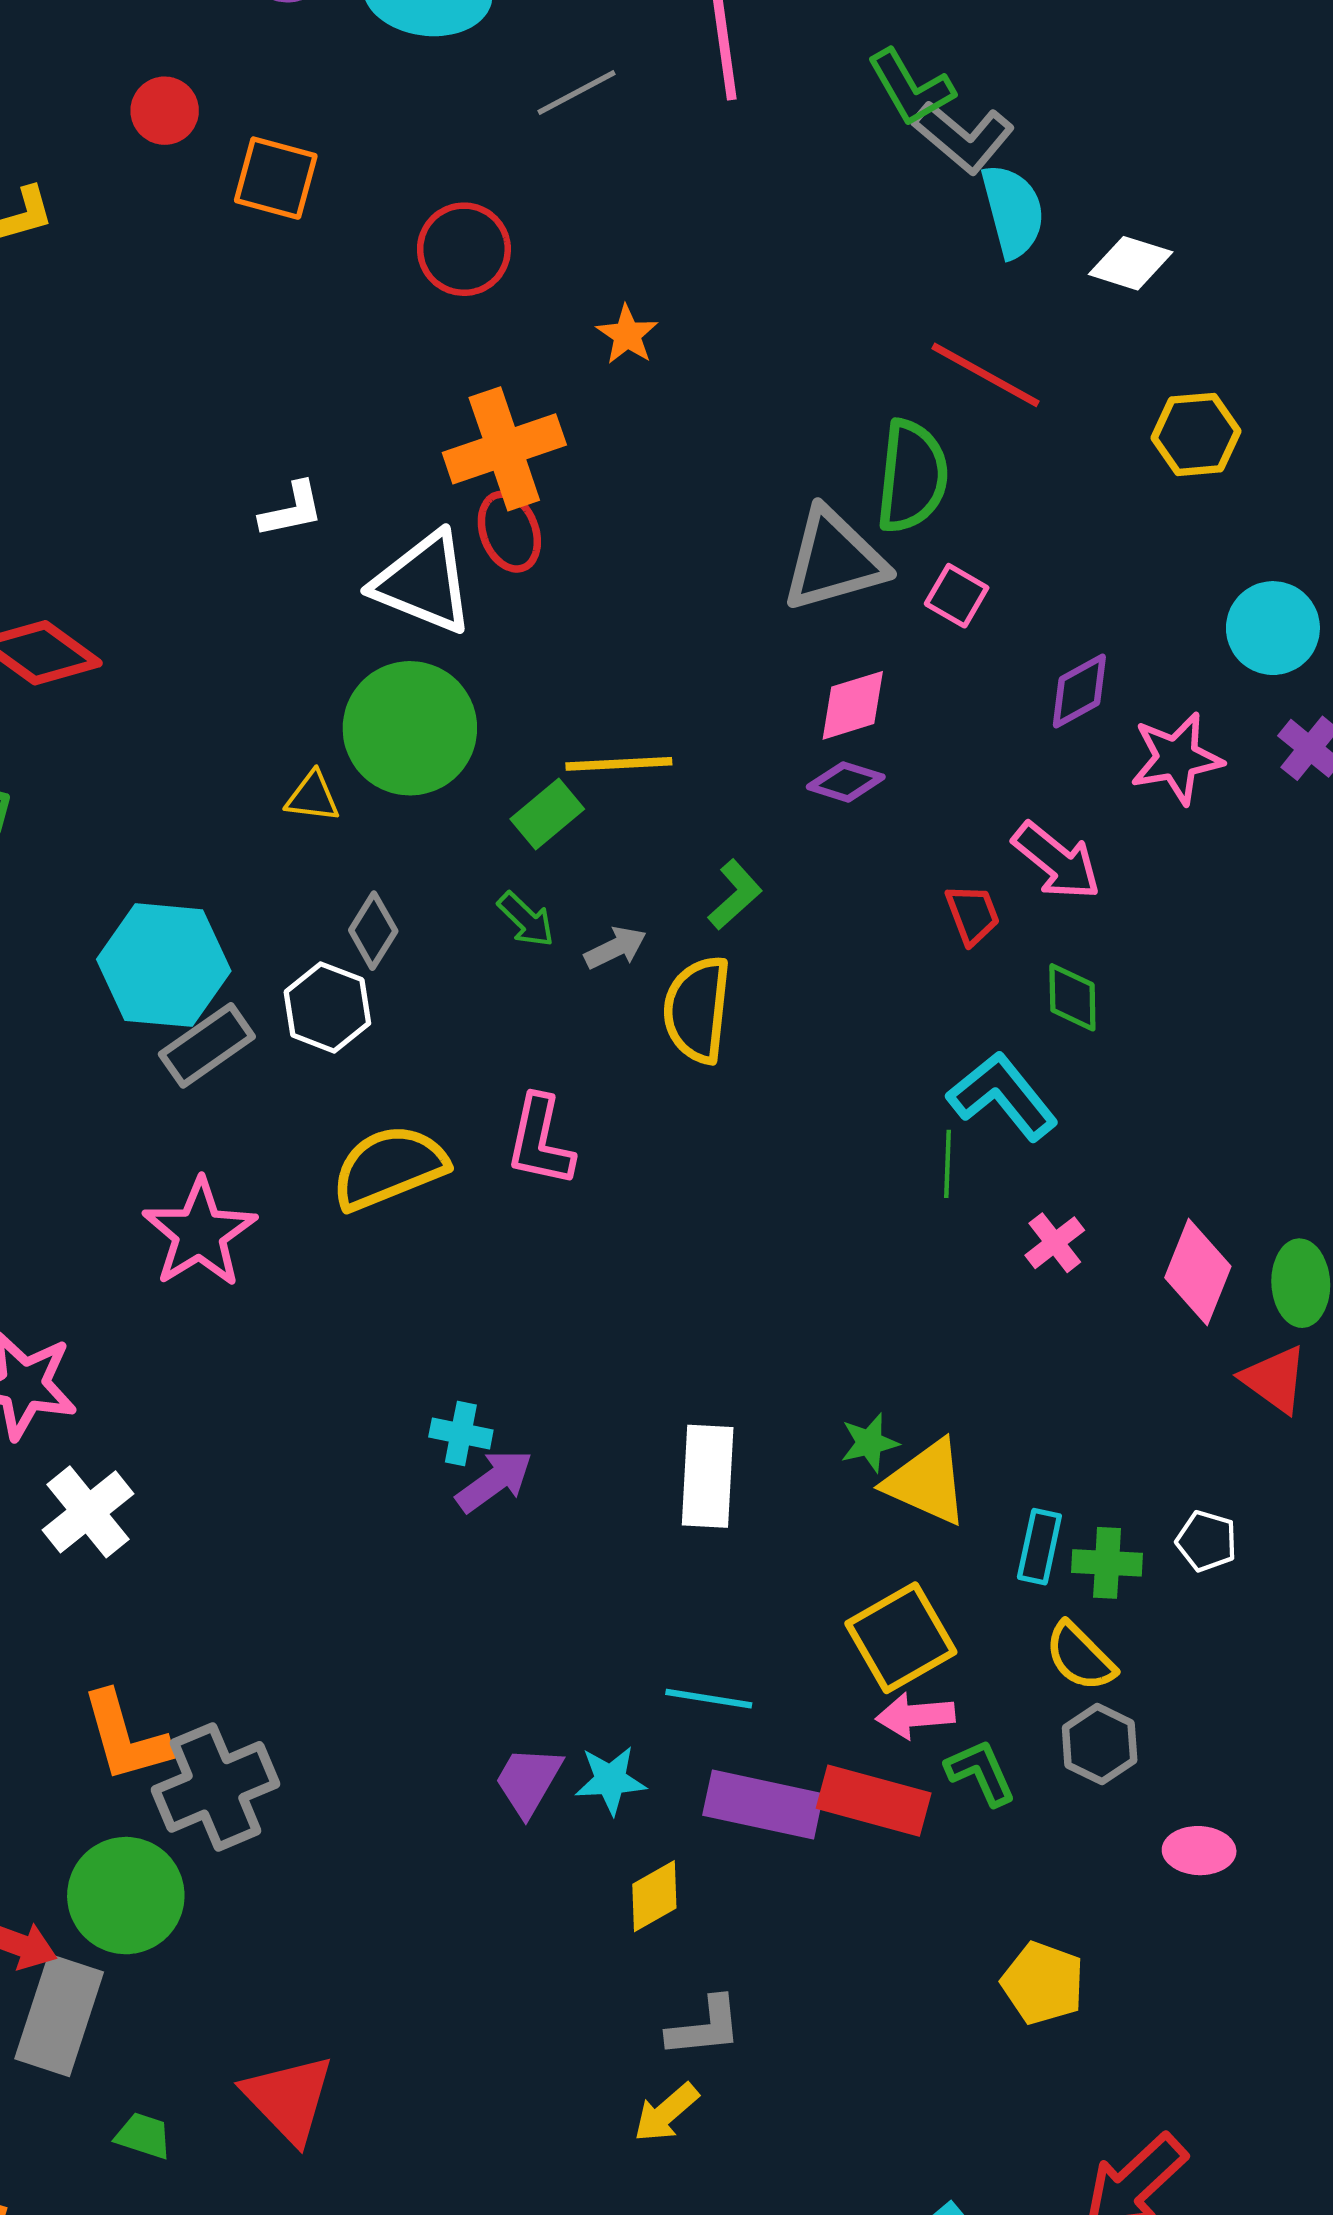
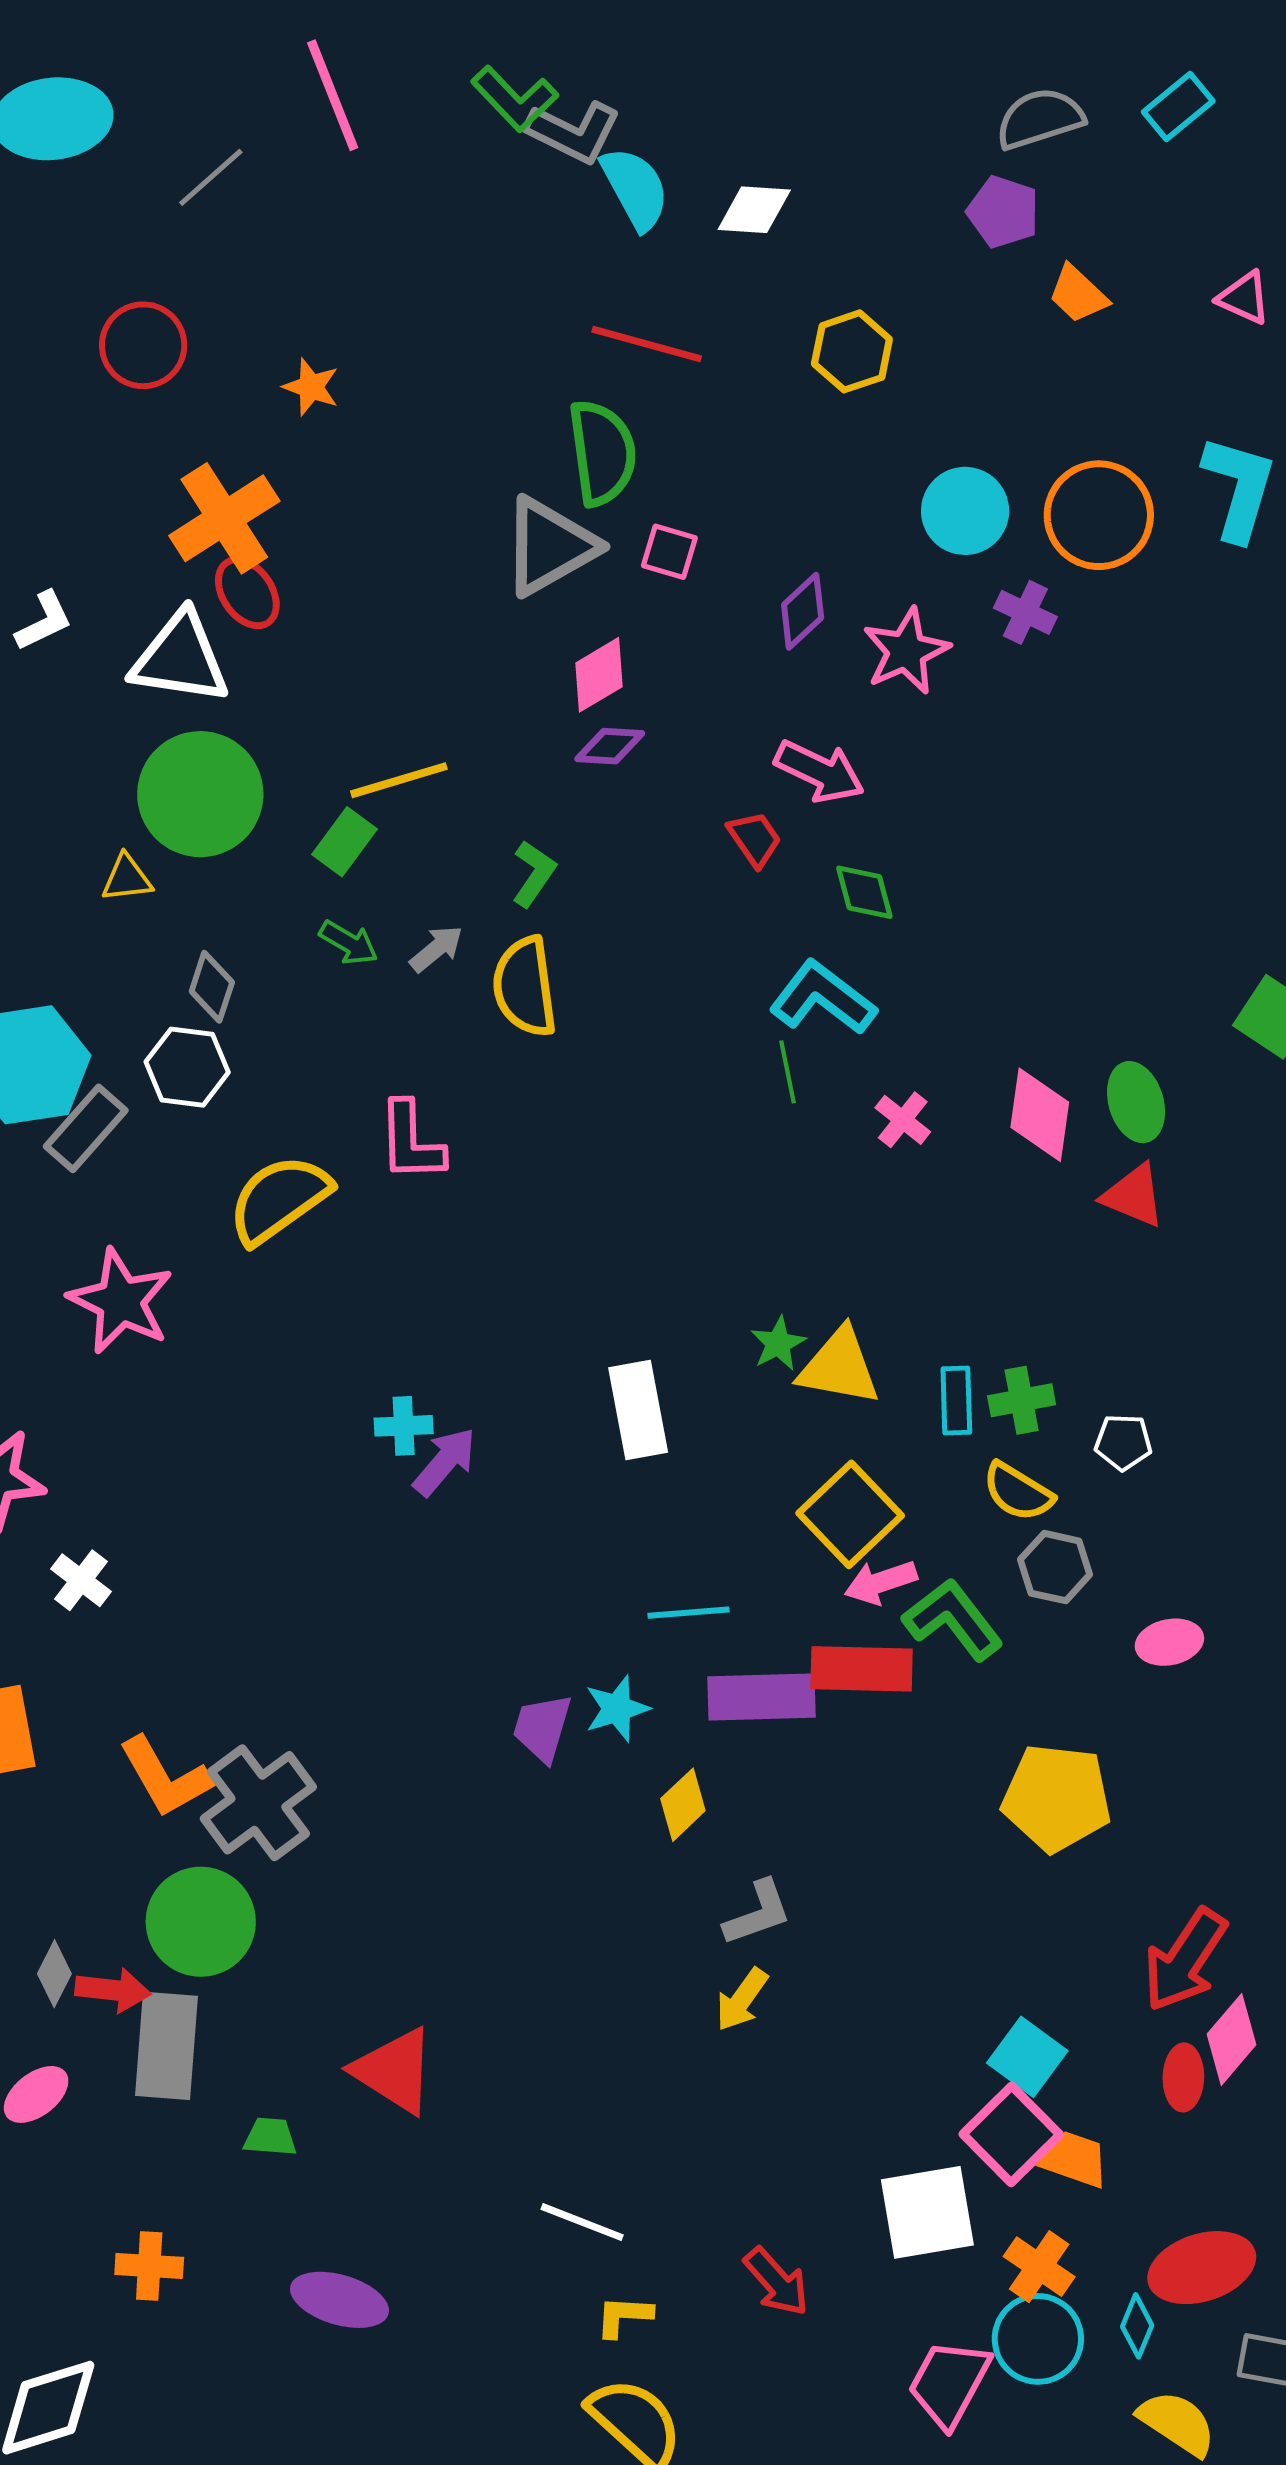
white cross: (88, 1512) -> (81, 1580), size x0.7
white pentagon: (1207, 1541) -> (1123, 1442), moved
green L-shape: (981, 1772) -> (953, 1619), size x1.4
yellow pentagon: (1043, 1983) -> (1057, 1798), size x1.4

